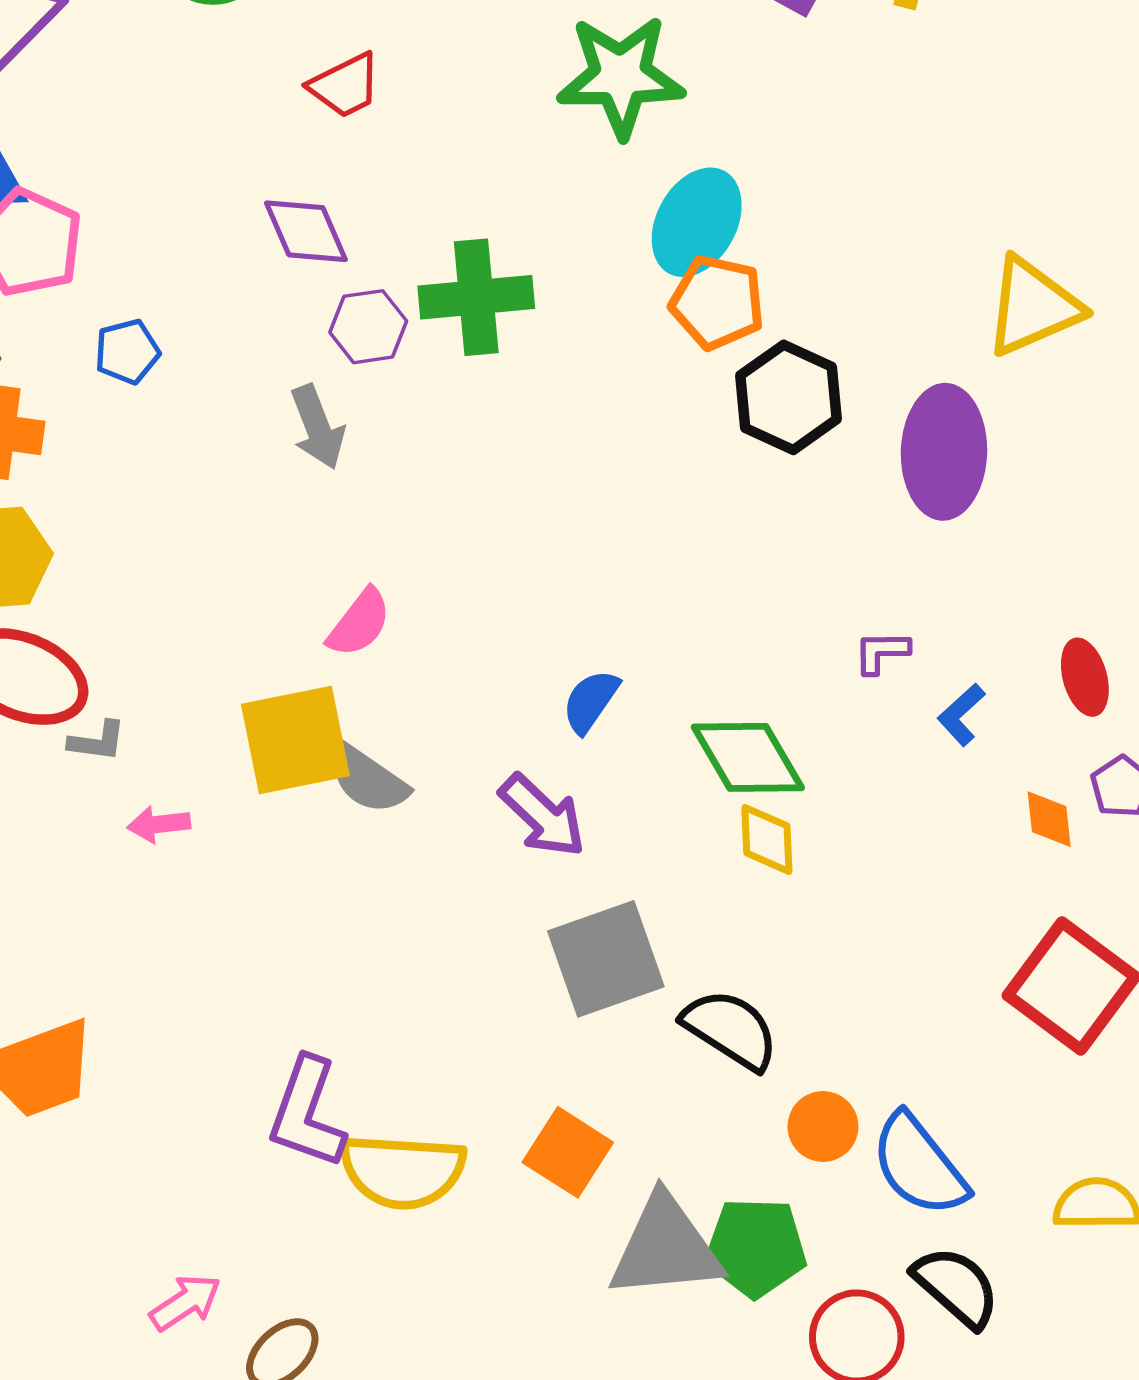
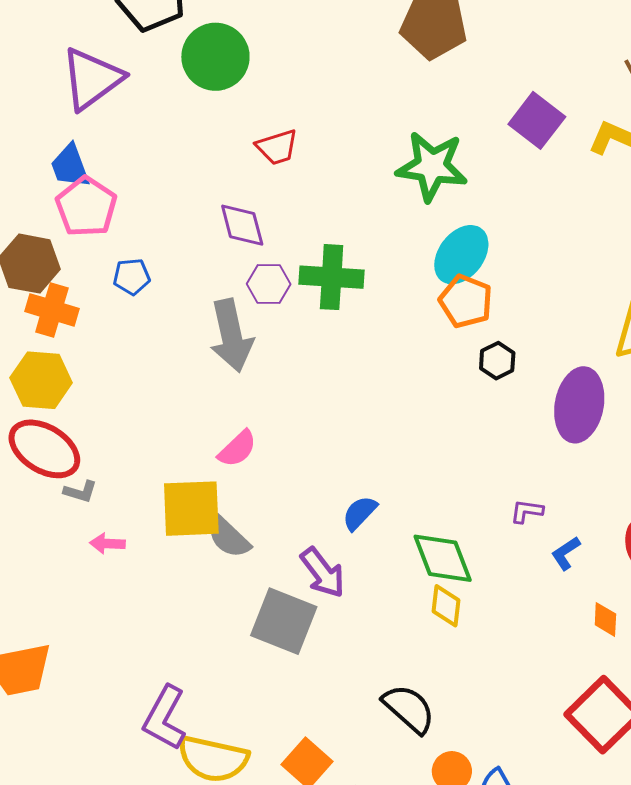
black hexagon: (788, 397) -> (497, 361), size x0.6
gray arrow: (318, 427) -> (231, 336), size x1.5
gray square: (606, 959) -> (284, 621), moved, turned 32

